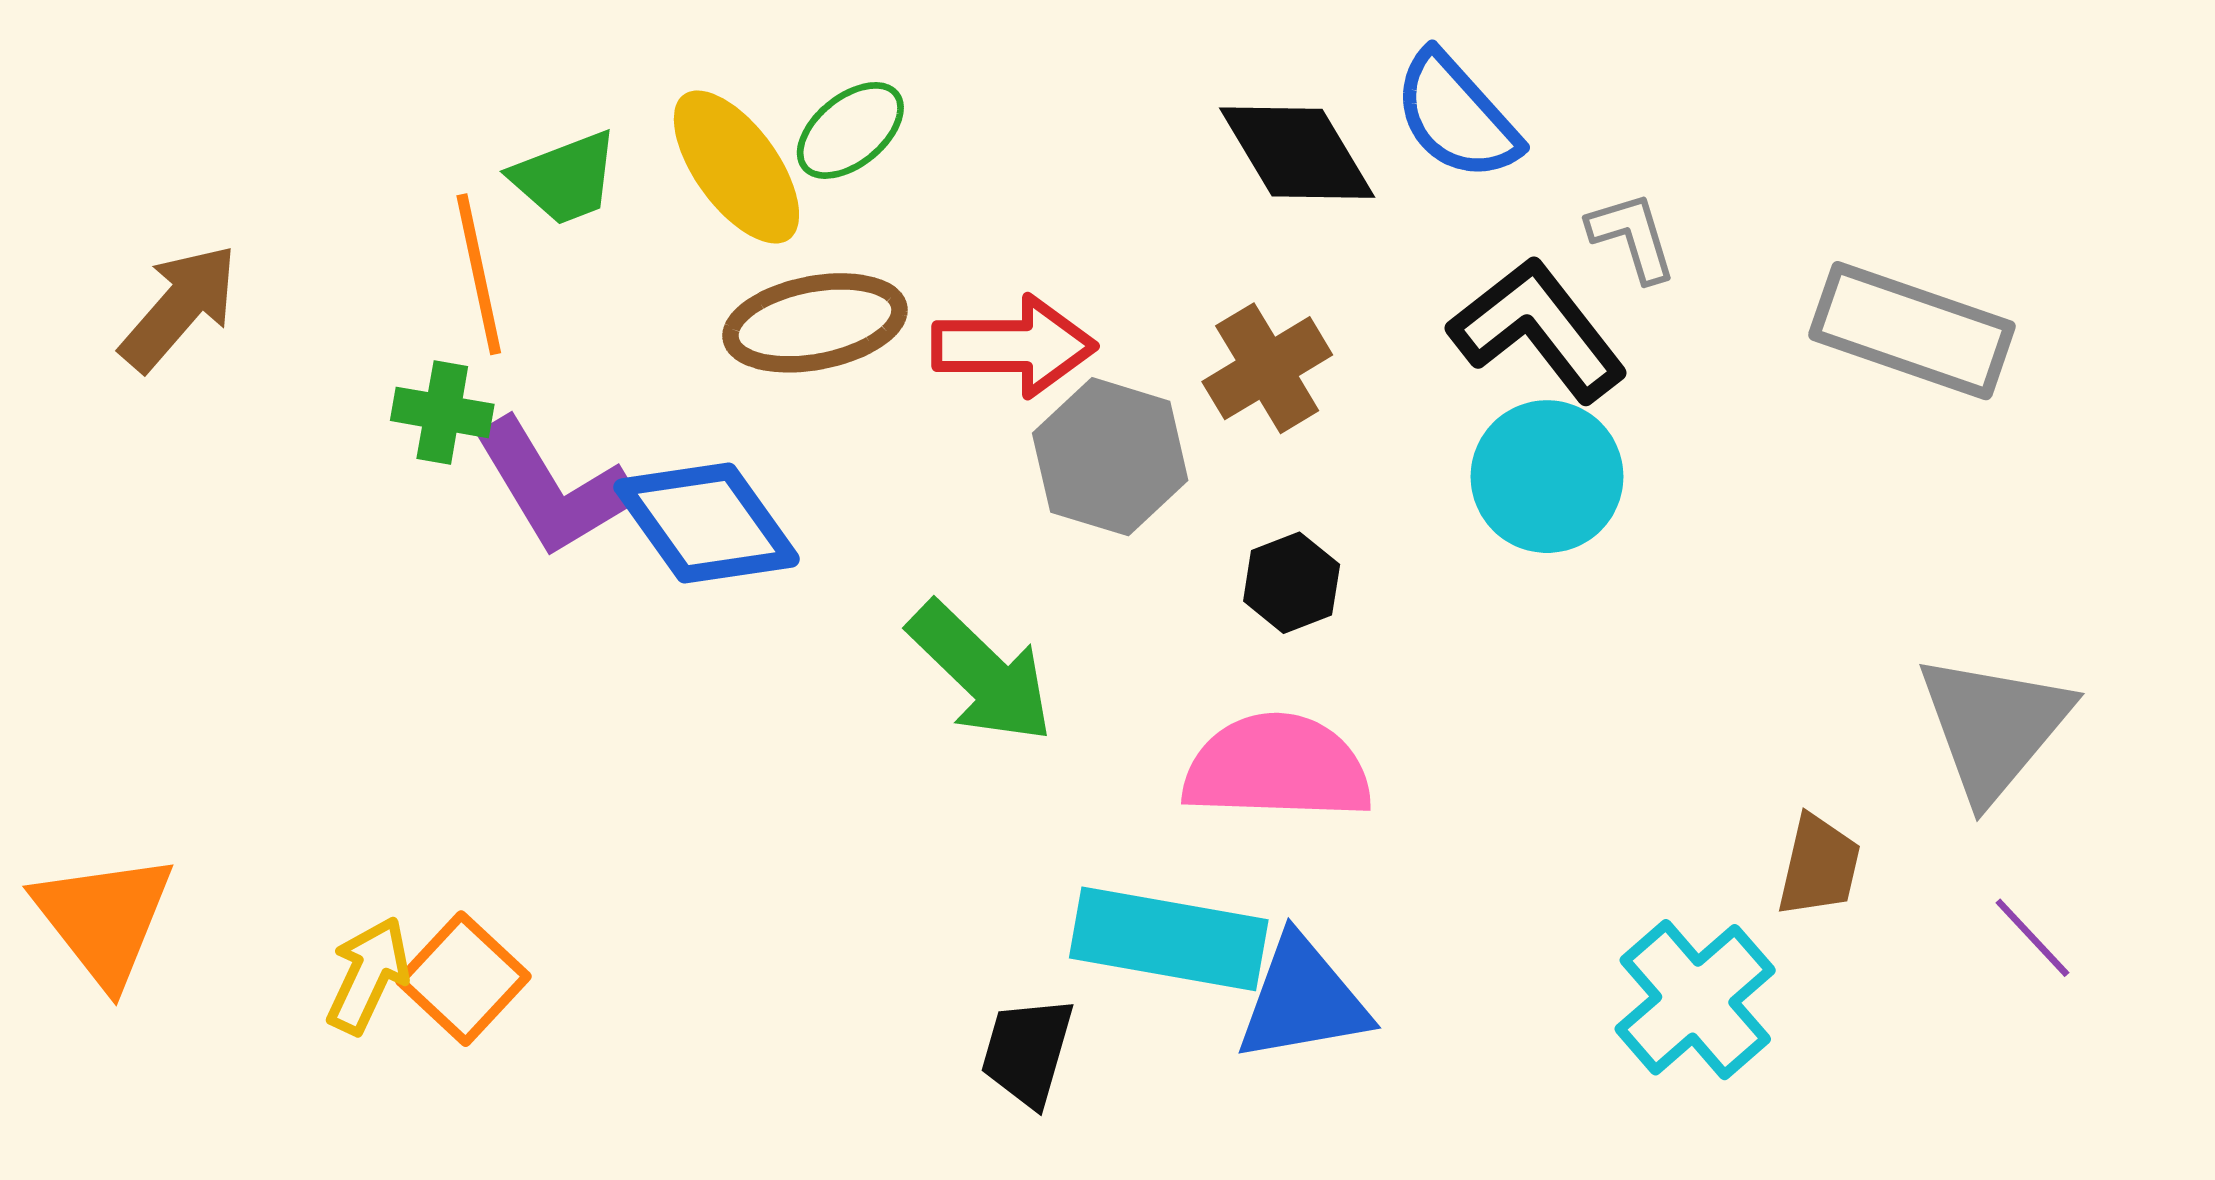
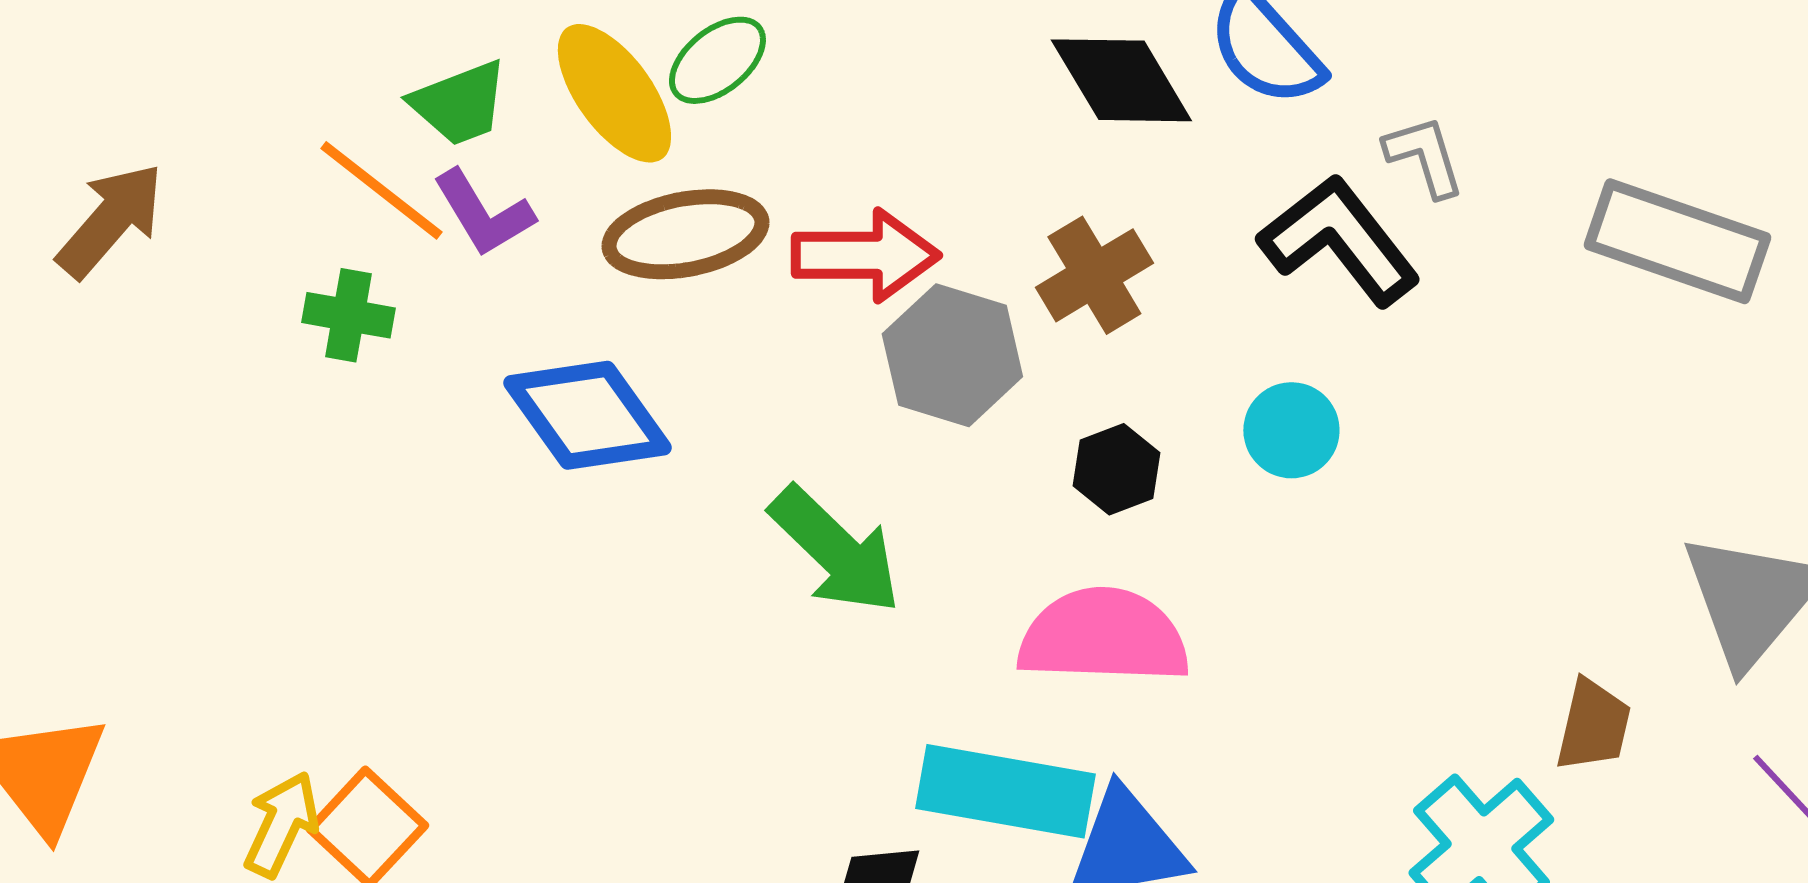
orange line: (479, 274) -> (381, 190), turned -40
cyan circle: (1547, 477) -> (1291, 430), moved, size x0.7
purple L-shape: (553, 488) -> (483, 213), moved, size x0.7

